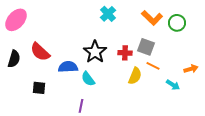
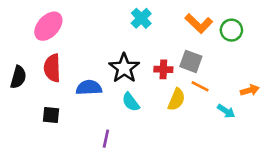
pink ellipse: (16, 20) -> (48, 26), moved
red semicircle: (40, 52) -> (52, 68), turned 45
cyan semicircle: (88, 79) -> (131, 102), moved

